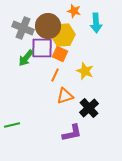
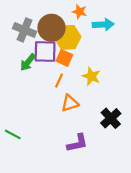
cyan arrow: (96, 23) -> (103, 25), turned -90
black cross: (89, 108) -> (111, 118), moved
green line: (12, 125) -> (13, 134), turned 42

